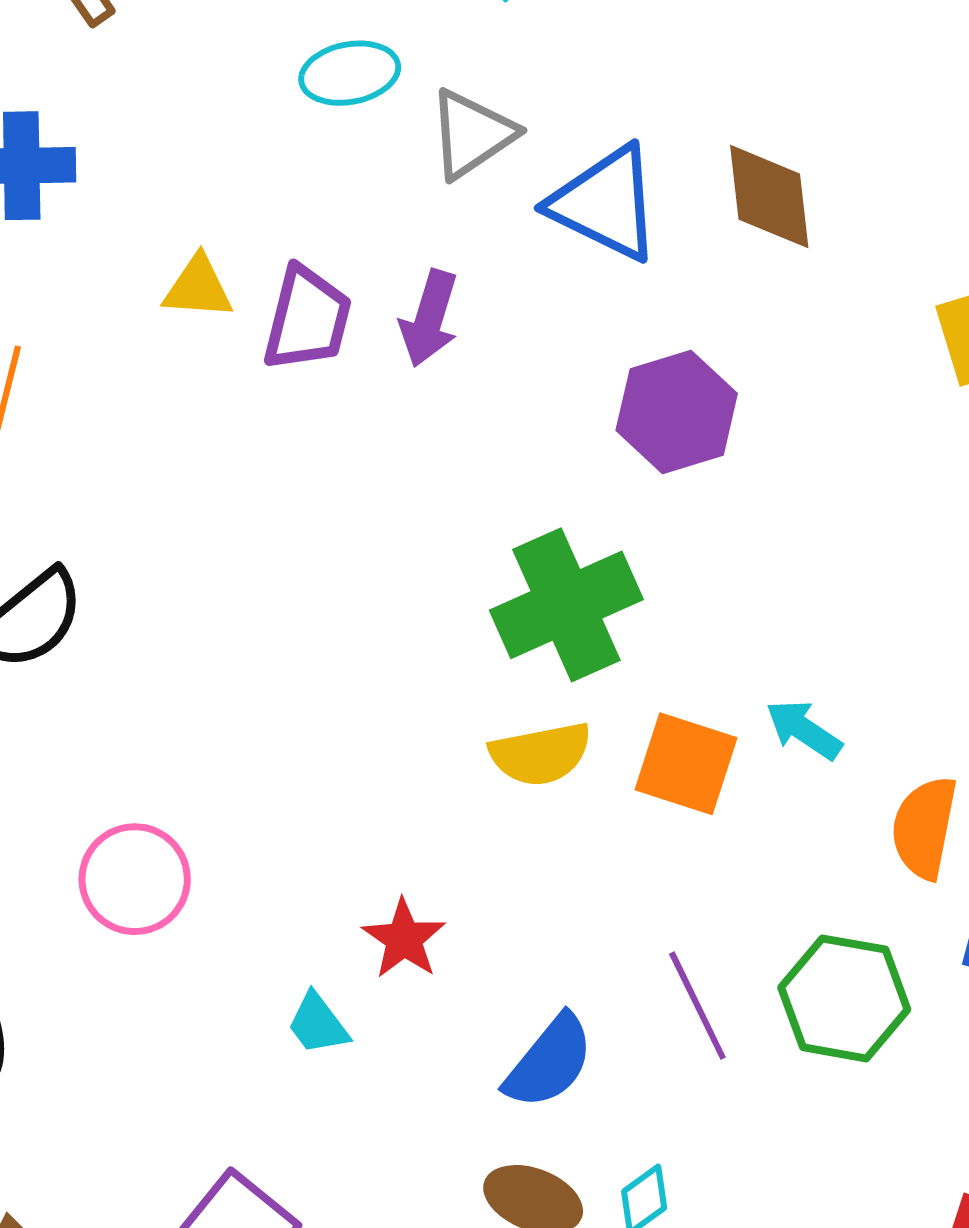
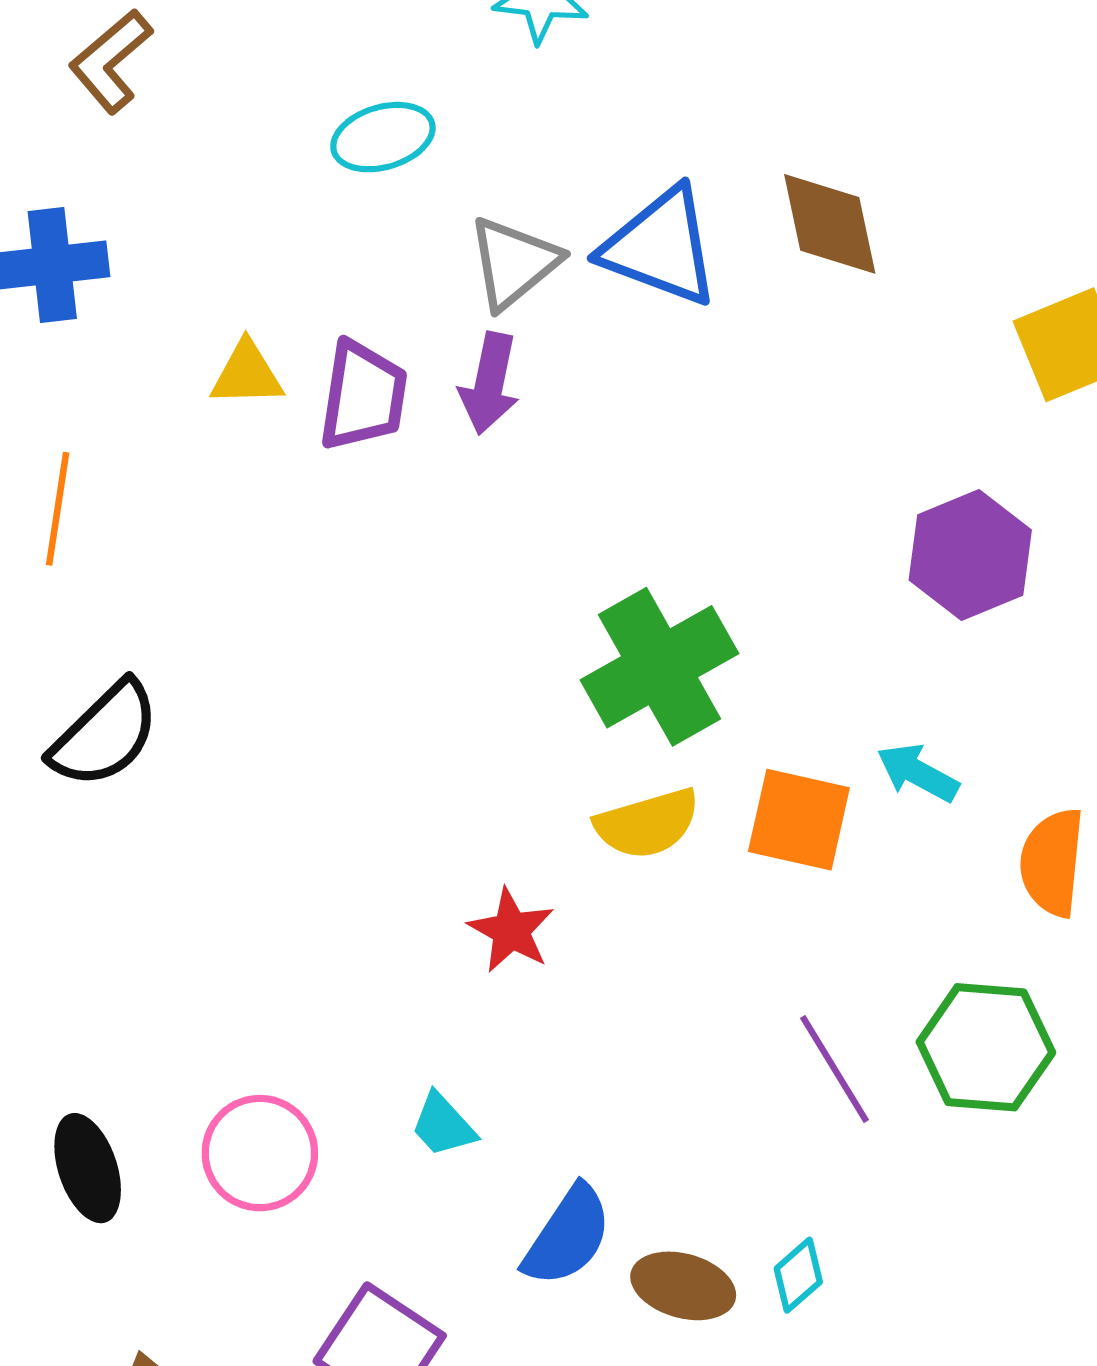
gray triangle: (472, 134) -> (514, 263), moved
purple hexagon: (677, 412) -> (970, 555), moved
pink circle: (135, 879) -> (260, 1153), moved
red star: (404, 939) -> (511, 930), moved
blue semicircle: (549, 1062) -> (568, 1236), moved

